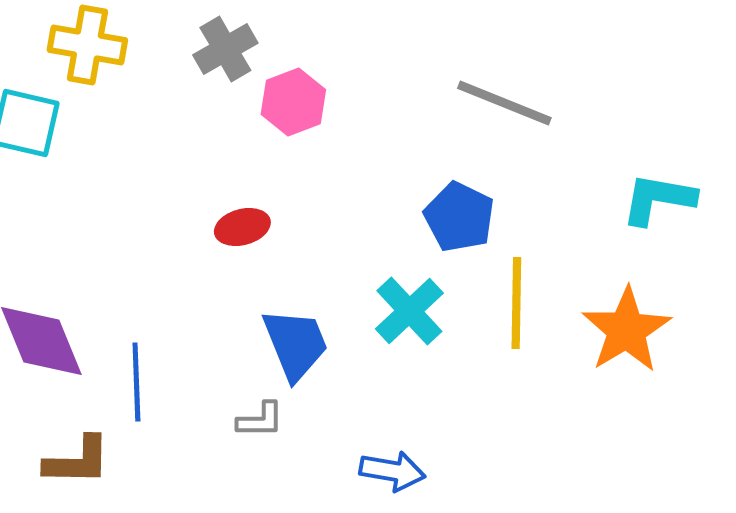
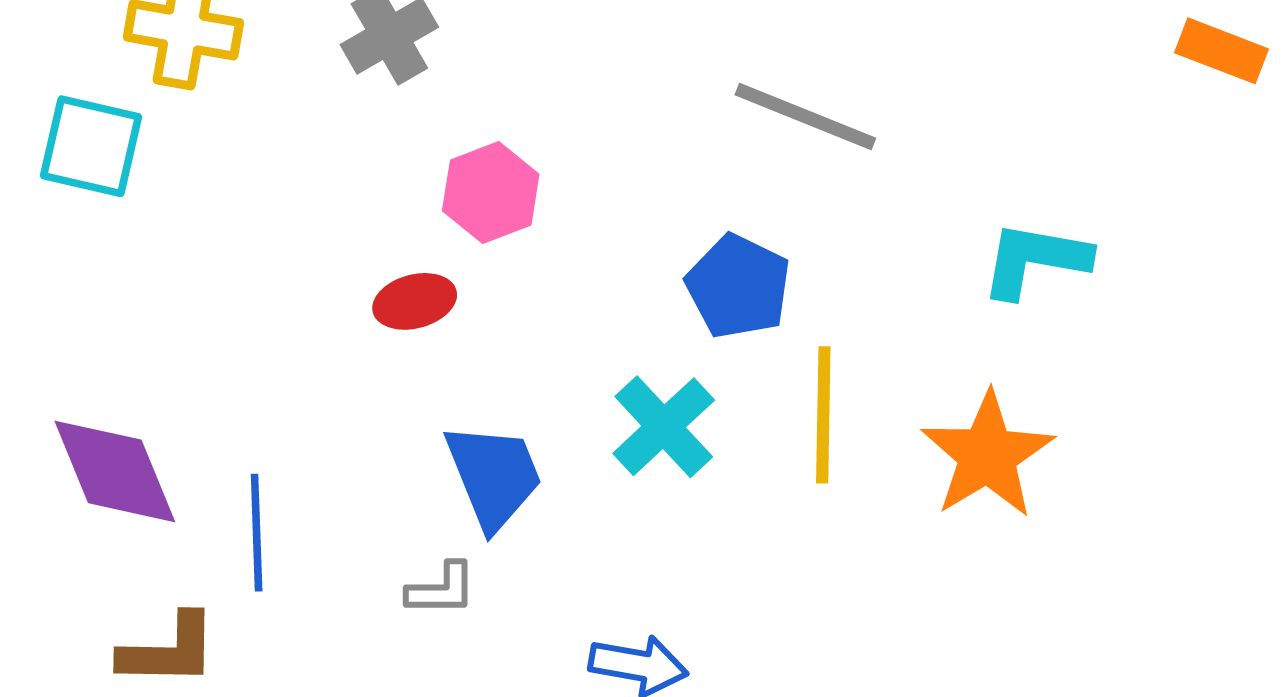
pink hexagon: (293, 102) -> (491, 193), moved

